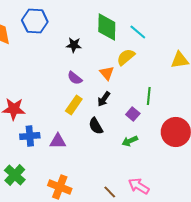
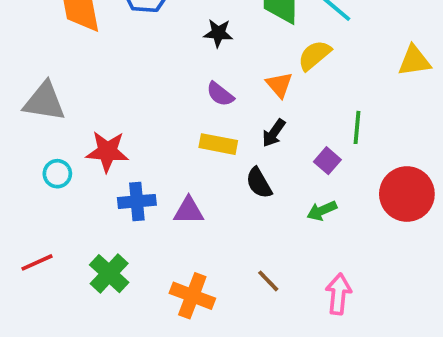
yellow rectangle: (74, 105) -> (218, 144), turned 66
pink arrow: (139, 186) -> (338, 294), turned 65
brown line: (110, 192) -> (268, 281), moved

